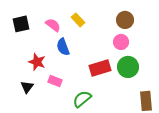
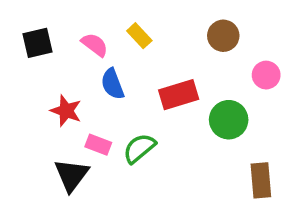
pink circle: (121, 42) -> (266, 75), moved
red rectangle: (100, 68) -> (179, 95), moved
black triangle: (27, 87) -> (71, 175), moved, size x1.5
green semicircle: (82, 99) -> (139, 148), moved

